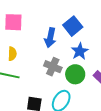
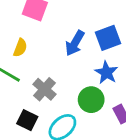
blue star: (80, 51) -> (106, 73), turned -30
gray cross: (53, 67) -> (44, 89), moved

